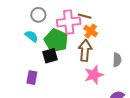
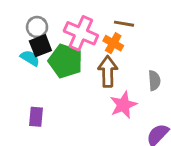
brown line: (85, 16) -> (124, 24), moved
pink cross: (69, 22) -> (81, 33), turned 35
black square: (50, 56) -> (40, 46), moved

